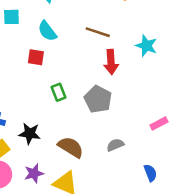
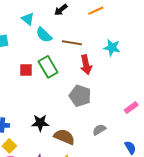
cyan semicircle: (47, 31) -> (44, 35), moved
green rectangle: (59, 92) -> (48, 67), moved, size x1.5
black star: (30, 134) -> (40, 123), moved

